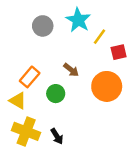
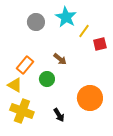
orange circle: (107, 86) -> (90, 98), moved
black arrow: (57, 136) -> (59, 115), moved

